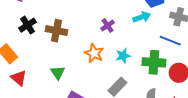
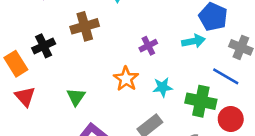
black cross: (28, 25) -> (44, 46), moved
brown cross: (56, 31) -> (85, 26), moved, turned -35

